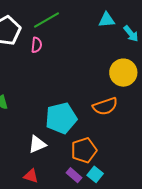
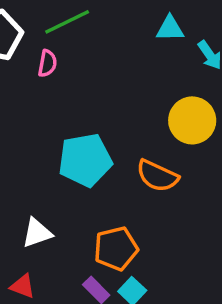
orange semicircle: (105, 106) -> (157, 176), turned 40
cyan pentagon: (61, 118) -> (85, 160), moved

